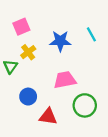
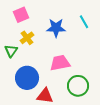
blue circle: (28, 97) -> (27, 78), size x1.5

